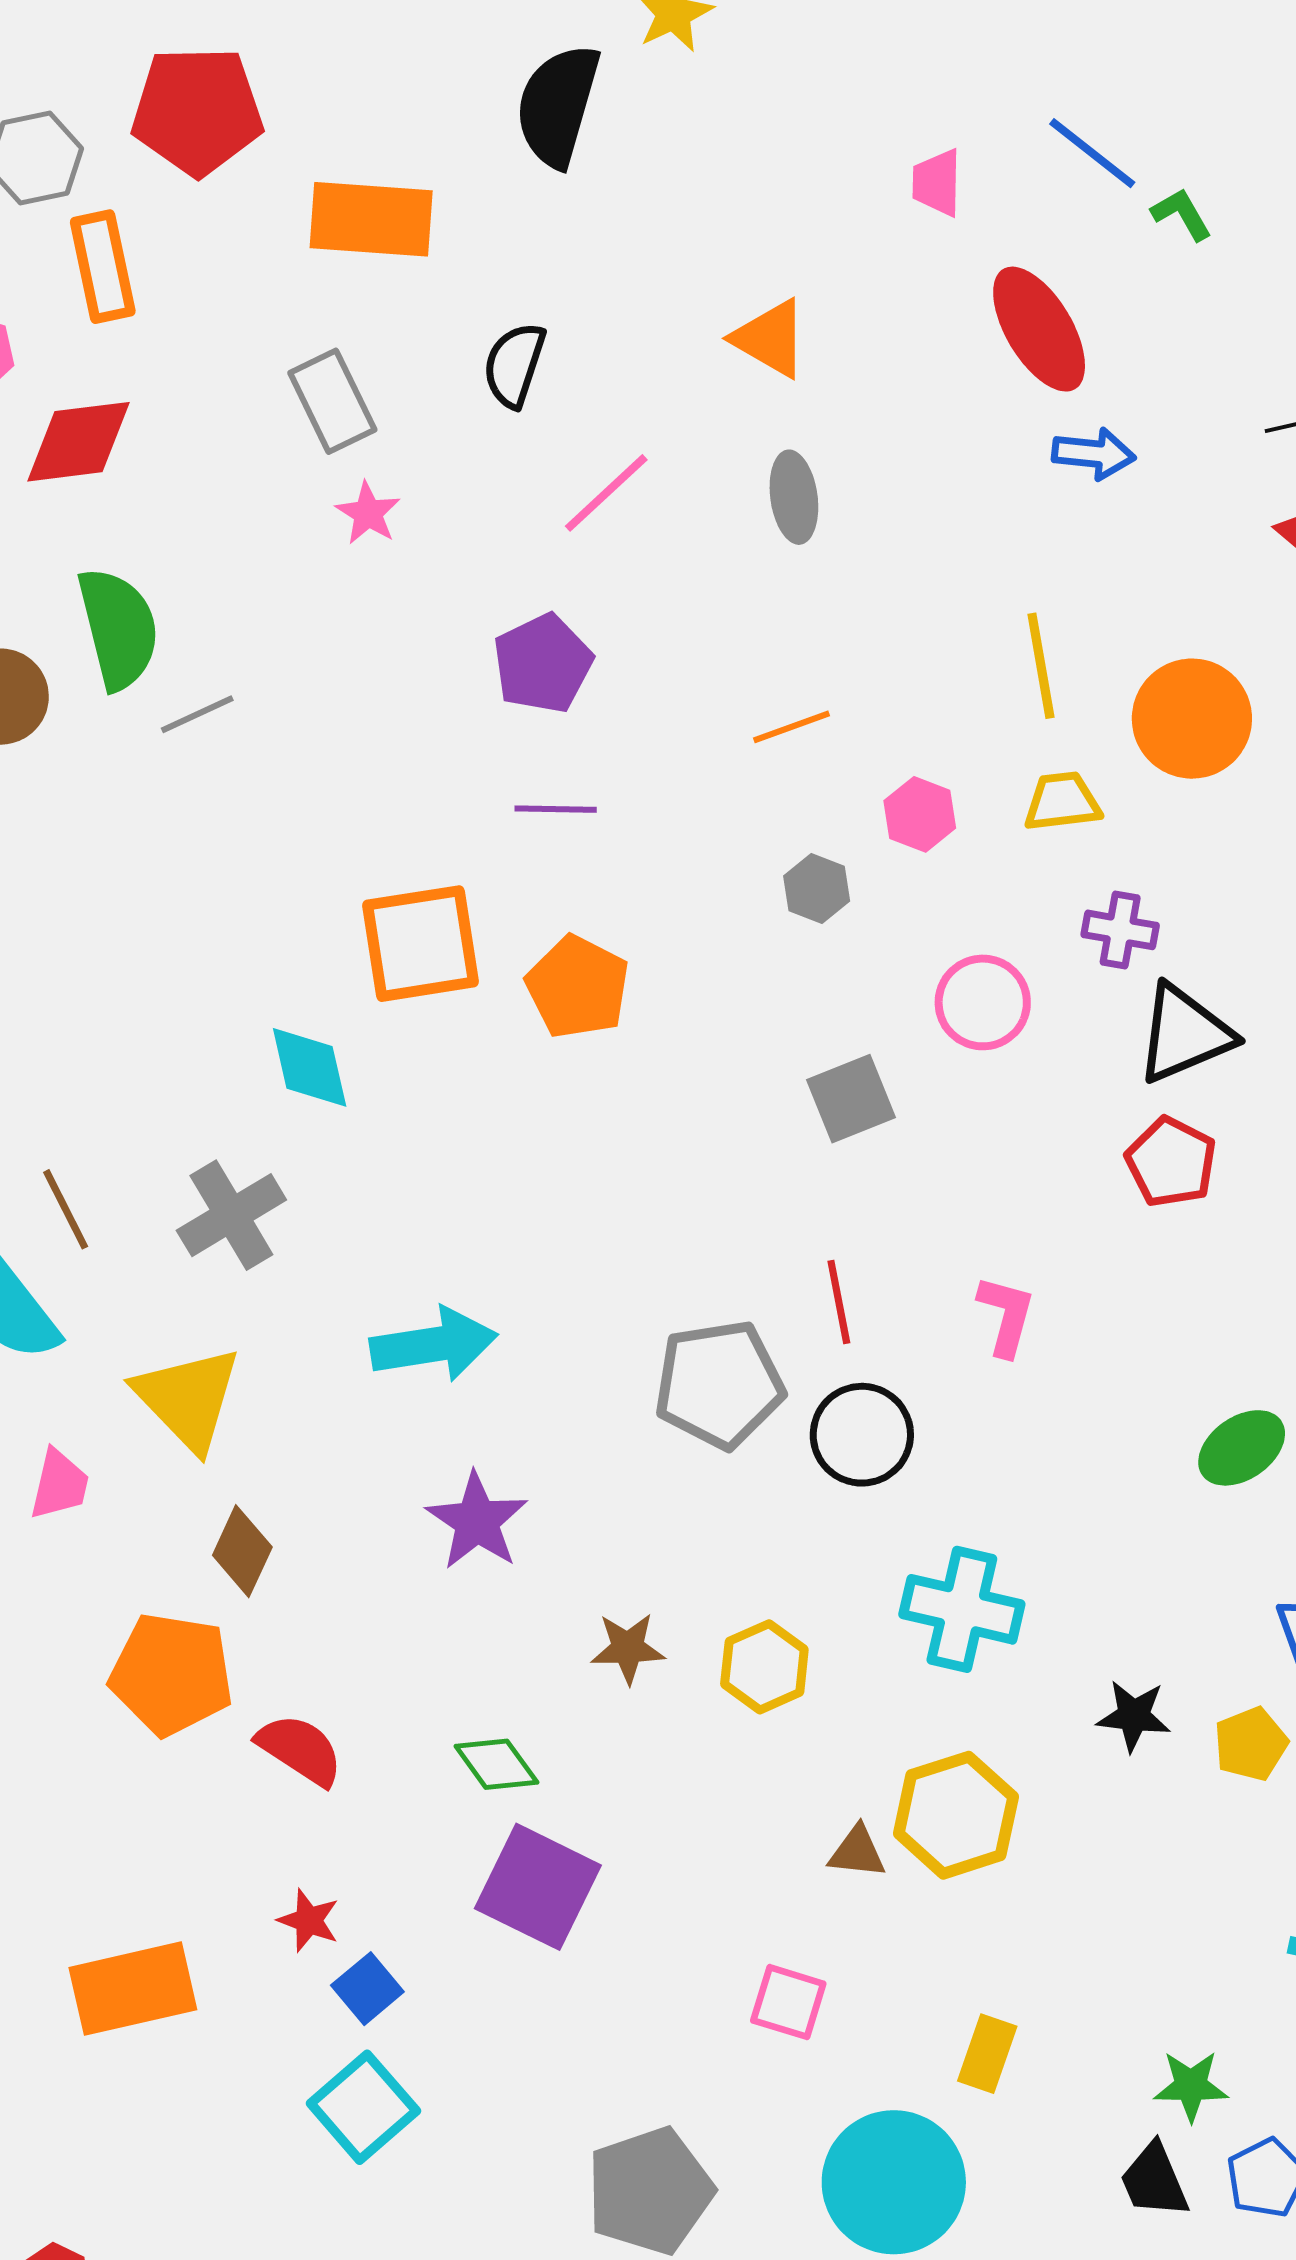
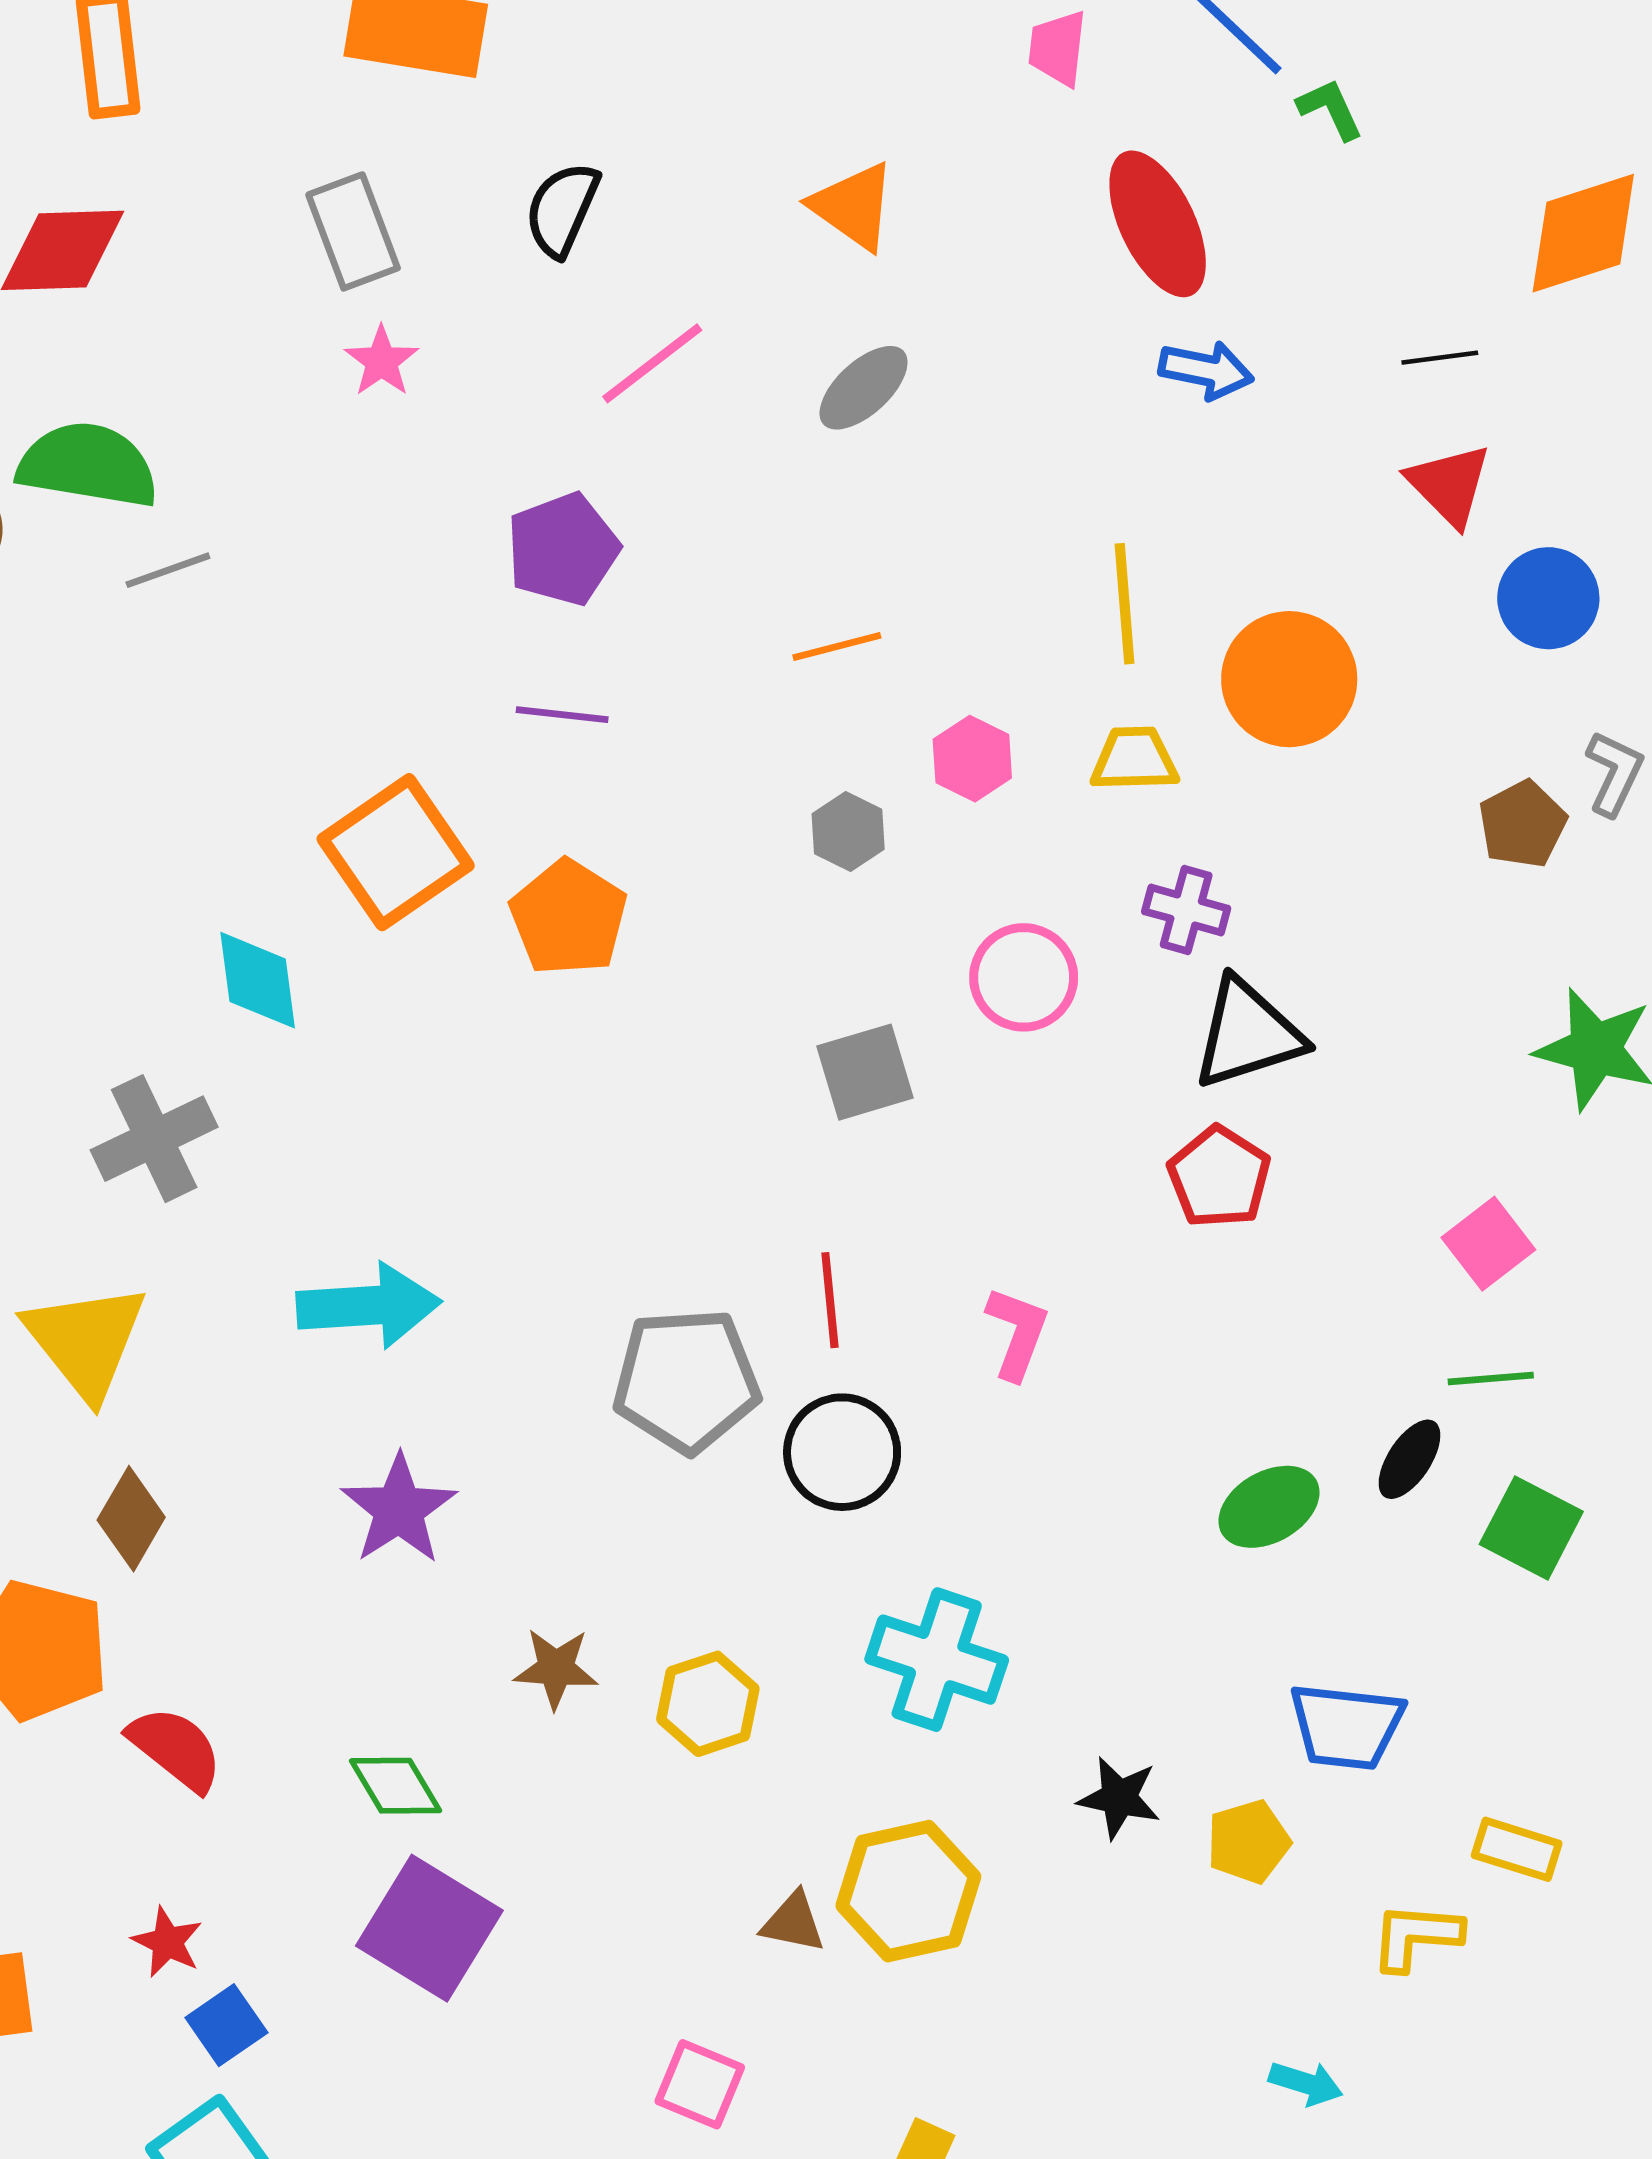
gray ellipse: (794, 497) -> (864, 388), turned 50
green semicircle: (118, 628) -> (88, 465), turned -72
orange square: (420, 944) -> (396, 852), turned -31

